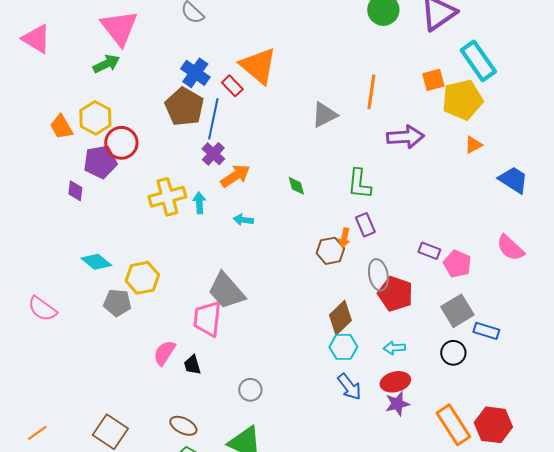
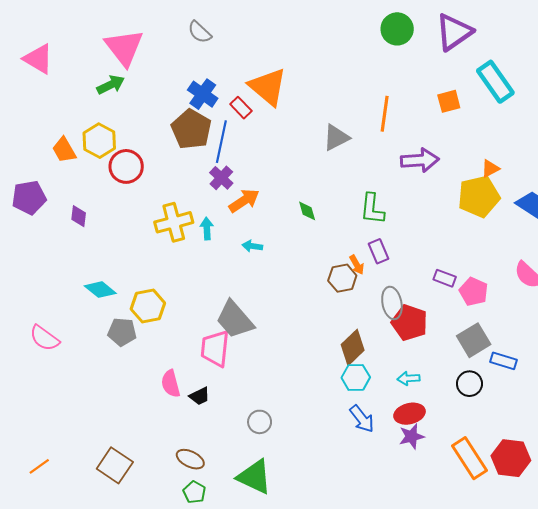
yellow pentagon: (462, 100) -> (479, 196), moved
purple pentagon: (100, 162) -> (29, 198), moved
orange arrow: (344, 238) -> (357, 265), turned -42
pink semicircle: (164, 353) -> (171, 384), turned -48
black trapezoid: (192, 365) -> (200, 396), turned -100

